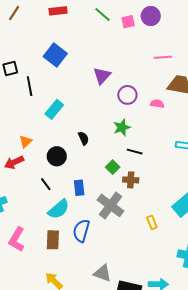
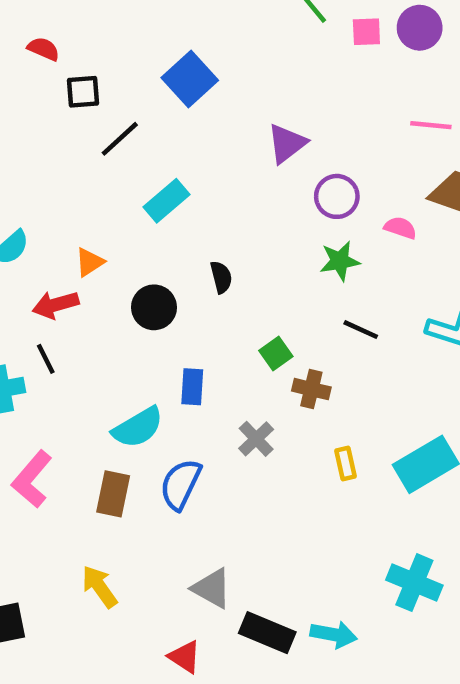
black line: (30, 86) -> (120, 139), turned 48
green star: (122, 127) -> (340, 261), moved
black line: (135, 152) -> (361, 330), moved
black line: (46, 184) -> (46, 359), moved
gray cross: (110, 205) -> (256, 439), size x0.6
yellow rectangle: (152, 222) -> (346, 463), moved

